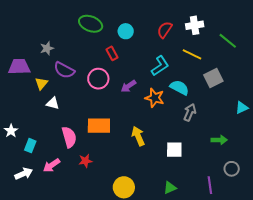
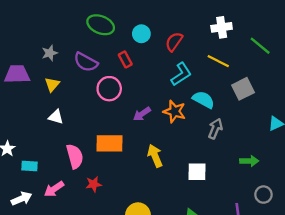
red semicircle: (165, 30) -> (174, 42), moved
purple semicircle: (64, 70) -> (86, 62), moved
yellow triangle: (41, 83) -> (52, 84), moved
purple arrow: (128, 86) -> (142, 114), moved
cyan rectangle: (30, 146) -> (29, 166), turned 72

